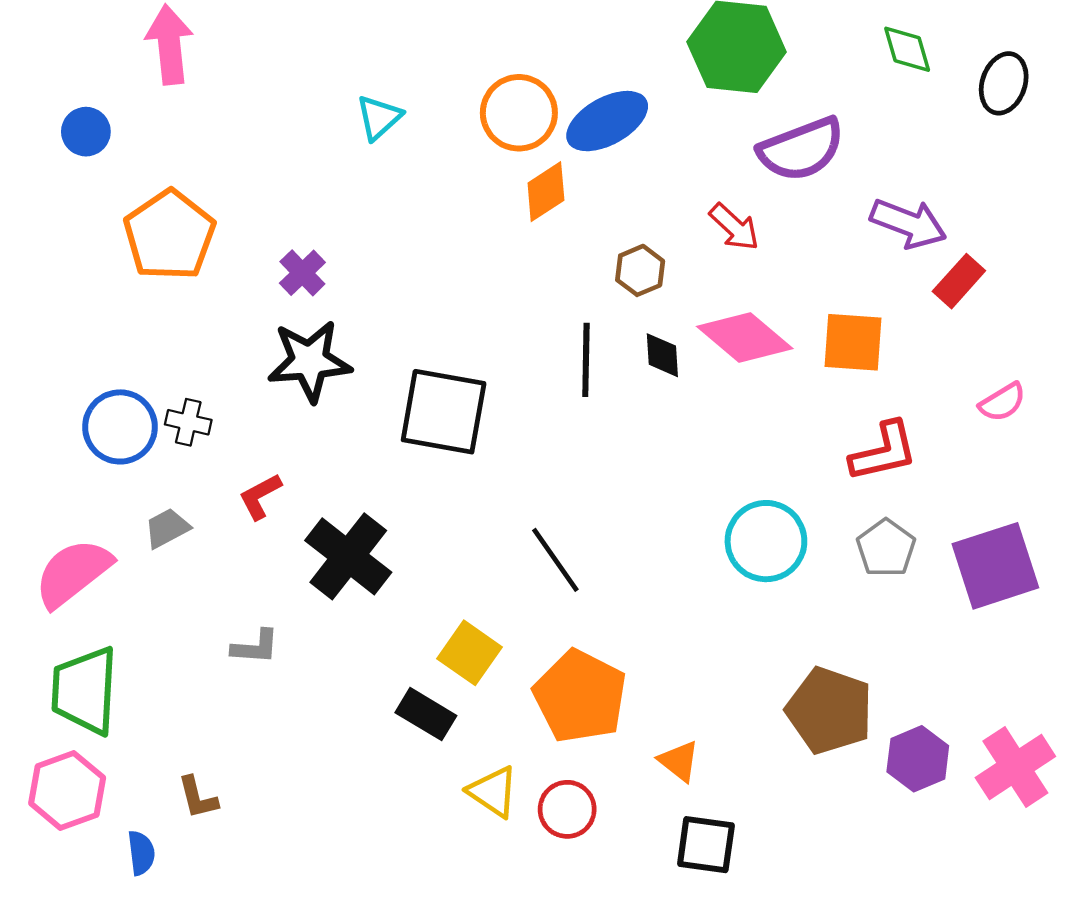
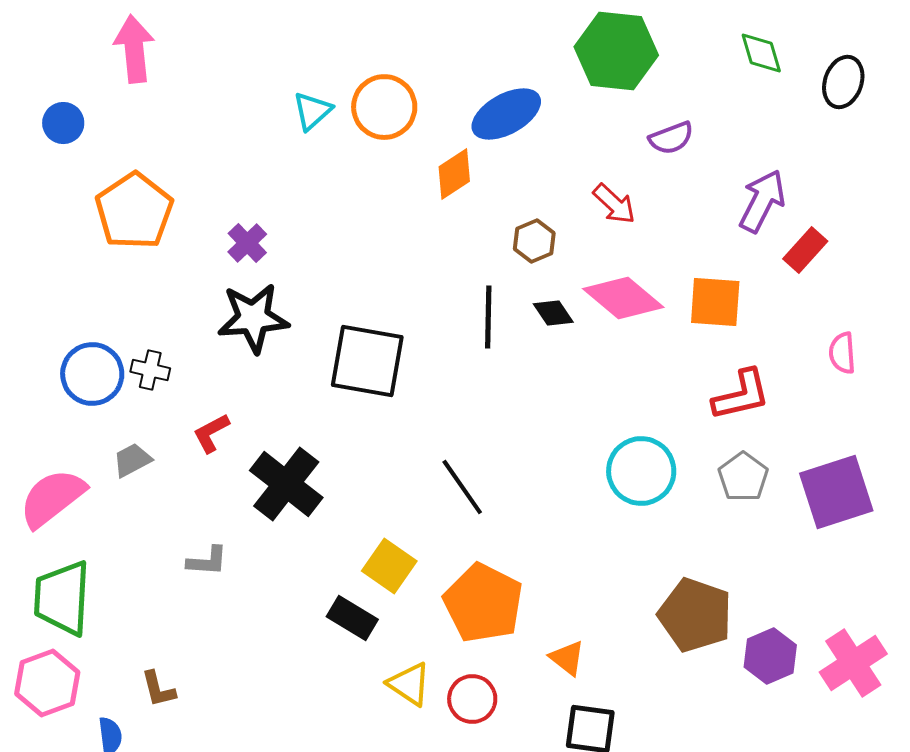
orange circle: (519, 113) -> (384, 107), moved
purple semicircle: (801, 149) -> (671, 138), size x0.6
purple arrow: (908, 223) -> (762, 201), turned -84
black diamond: (662, 355) -> (553, 313), turned -30
pink semicircle: (1002, 402) -> (842, 353), turned 117

